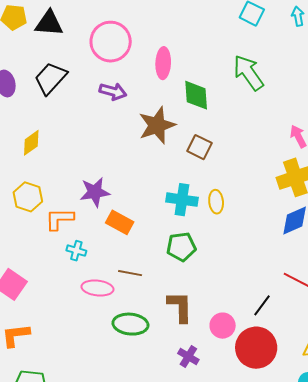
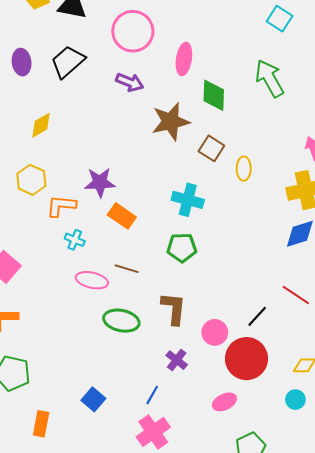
yellow ellipse: (216, 202) -> (244, 169), moved

